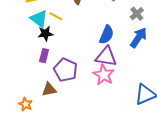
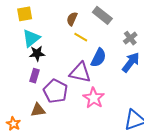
yellow line: (56, 16) -> (81, 37), moved
cyan triangle: (39, 19) -> (31, 38), turned 42
purple triangle: (106, 57) -> (80, 72), moved

